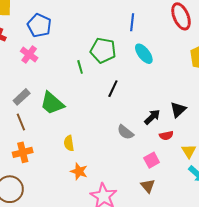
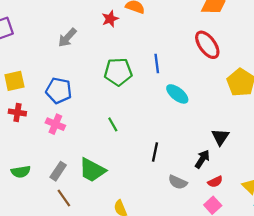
green pentagon: (103, 50) -> (118, 72), moved
black line: (113, 89) -> (155, 152), moved
black triangle: (178, 110) -> (220, 137), moved
red semicircle: (166, 136) -> (215, 182), moved

